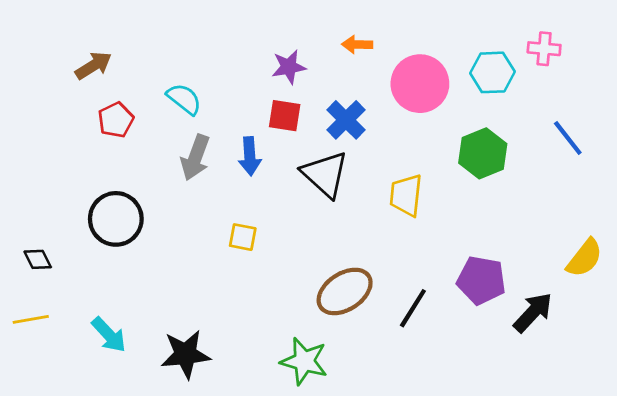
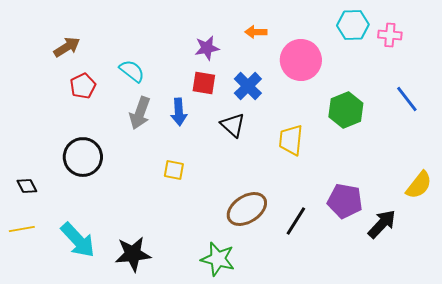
cyan hexagon: (492, 72) -> (353, 25), moved
black triangle: (325, 174) -> (233, 125), size x0.7
cyan arrow: (109, 335) -> (78, 240), size x1.4

